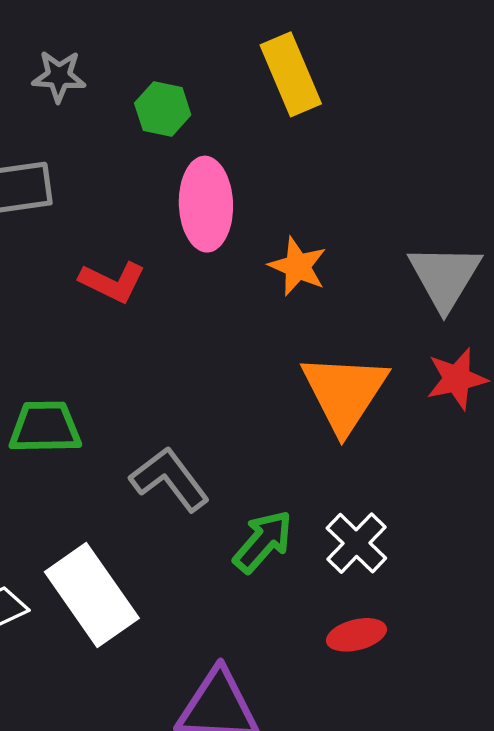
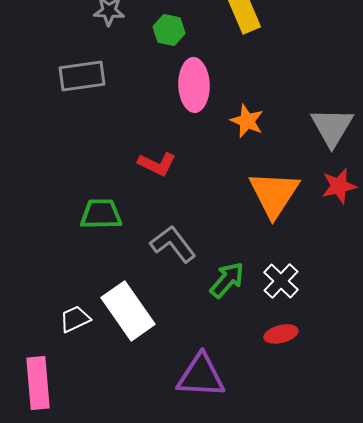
red L-shape: (113, 282) -> (157, 164), moved

